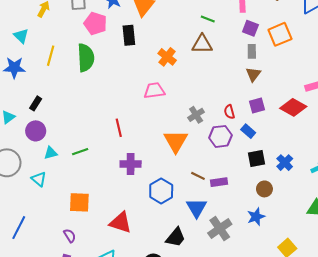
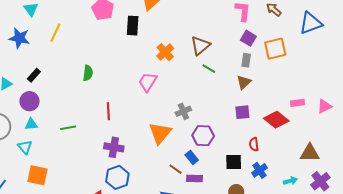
green line: (208, 19) -> (209, 69), moved
brown triangle: (202, 44) -> (200, 46), turned -50
green semicircle: (86, 58) -> (88, 73), moved, size x0.6
pink trapezoid: (154, 91) -> (148, 82), turned -60
red semicircle: (229, 112) -> (254, 144), moved
blue rectangle: (248, 131) -> (192, 157), moved
cyan triangle: (51, 153) -> (31, 124), moved
blue hexagon: (161, 191) -> (117, 177), moved
orange square: (79, 202) -> (37, 175), moved

